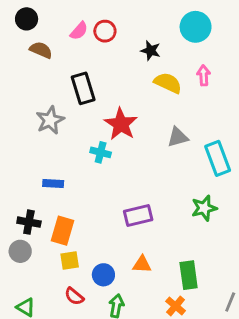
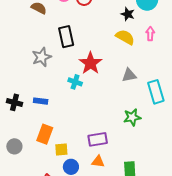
black star: (151, 51) -> (128, 14), moved
green star: (204, 208) -> (132, 117), moved
purple rectangle: (138, 215) -> (98, 139), moved
black cross: (29, 222) -> (15, 102), moved
yellow square: (70, 261) -> (61, 150), moved

